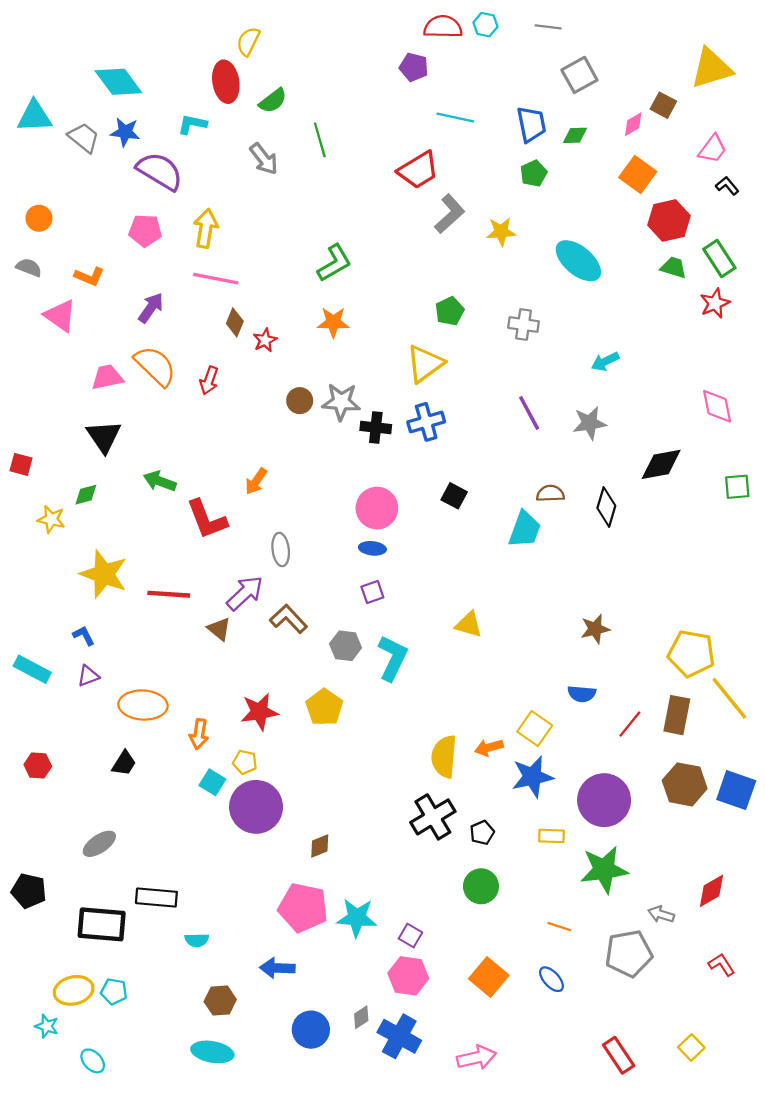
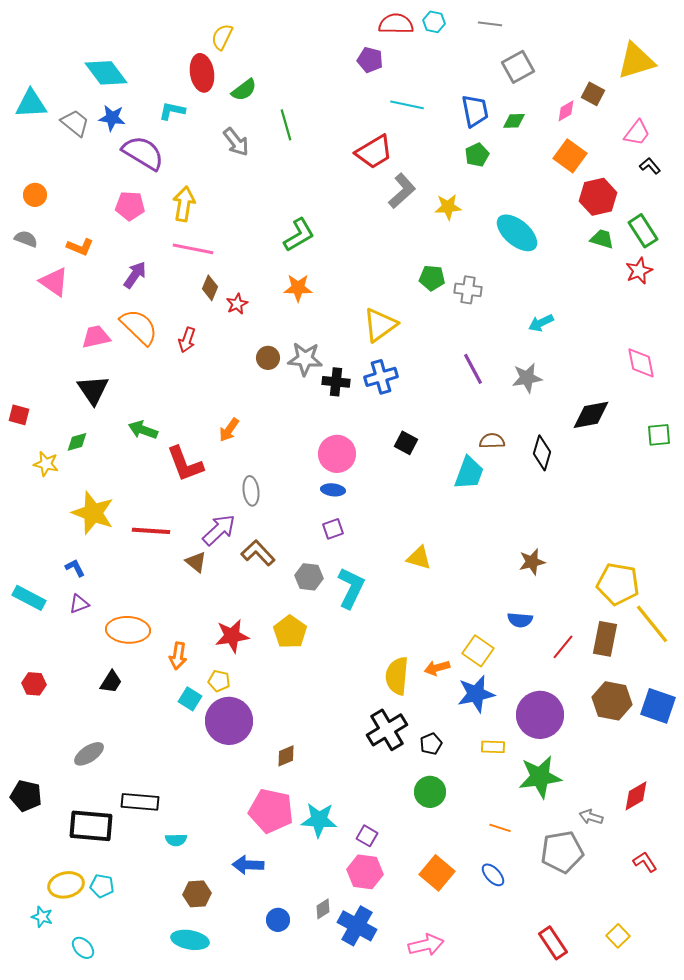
green pentagon: (450, 311) -> (432, 278), moved, turned 30
blue circle: (311, 1030) -> (278, 920), size x0.7

